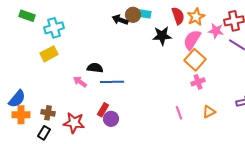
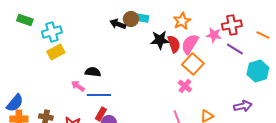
red semicircle: (178, 16) -> (174, 44), moved
orange star: (196, 17) -> (182, 21), moved
yellow rectangle: (49, 54) -> (56, 52), moved
blue line: (112, 82) -> (99, 95), moved
pink cross: (198, 82) -> (185, 86), moved, turned -32

